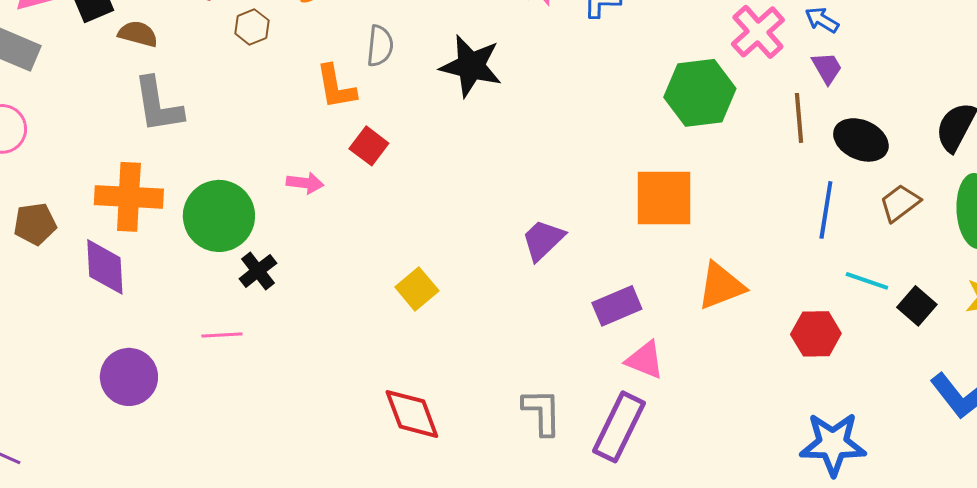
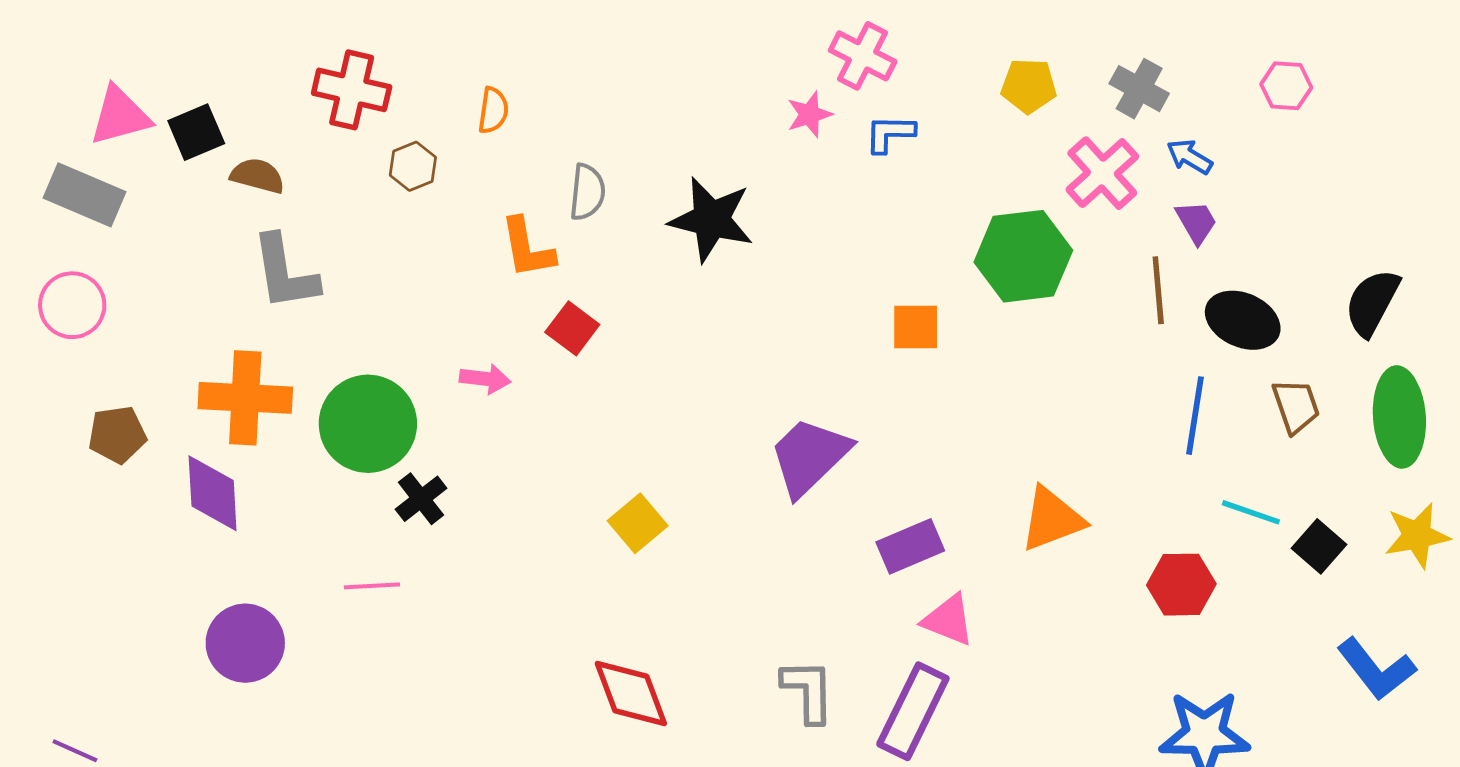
orange square: (664, 198) -> (916, 327), moved, size x0.6
brown trapezoid: (900, 203) -> (1296, 406), turned 108
purple trapezoid: (543, 240) -> (809, 456), size x1.4

